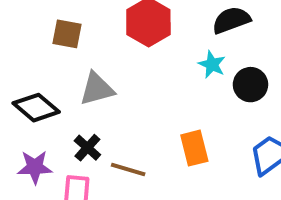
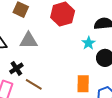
orange rectangle: (194, 148) -> (83, 84), moved

